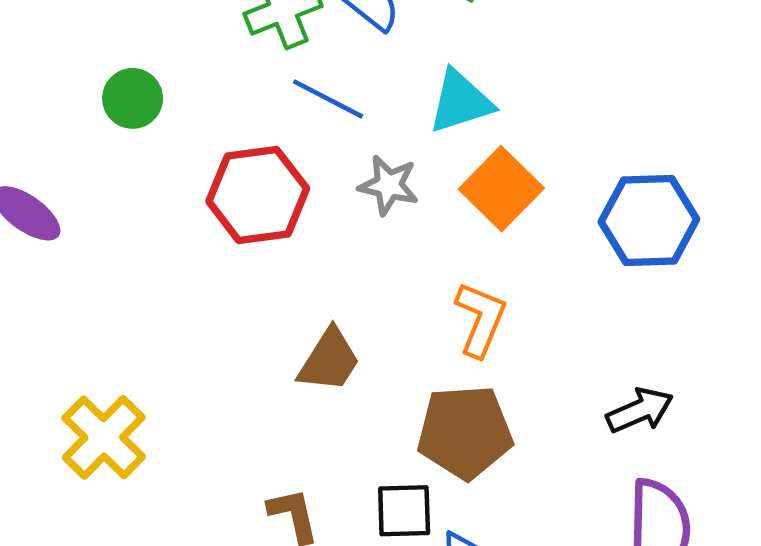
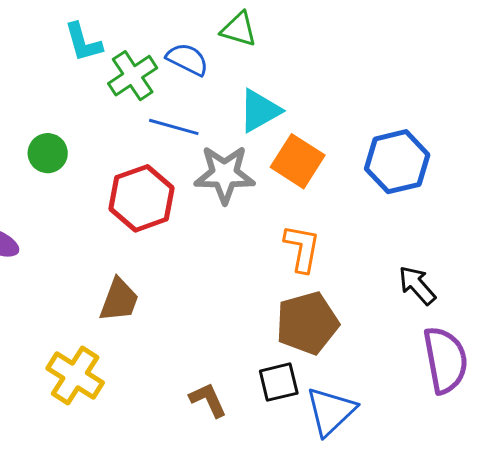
gray star: (389, 185) -> (225, 174), size x1.5
brown trapezoid: (329, 360) -> (119, 300), moved
black arrow: (640, 410) -> (417, 285), turned -96

